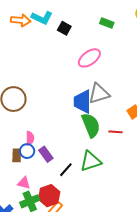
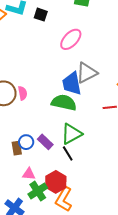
green semicircle: (91, 125) -> (64, 103), moved, turned -45
pink semicircle: (30, 138) -> (23, 93), moved
green triangle: (91, 161) -> (71, 134), moved
black line: (66, 170) -> (68, 153), turned -63

